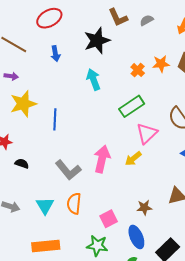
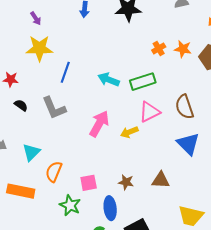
purple arrow: (11, 76) -> (36, 18), turned 32
cyan arrow: (94, 79) -> (109, 80), moved, turned -65
gray L-shape: (68, 170) -> (54, 108), moved
orange semicircle: (74, 204) -> (54, 172), moved

